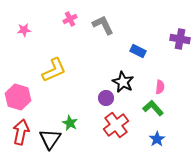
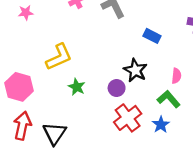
green star: (70, 123) -> (77, 87), moved
blue star: (157, 139) -> (161, 125), moved

